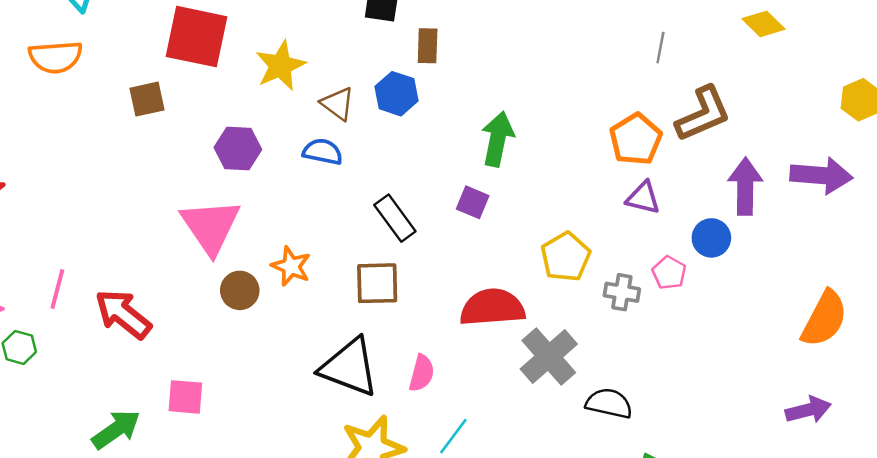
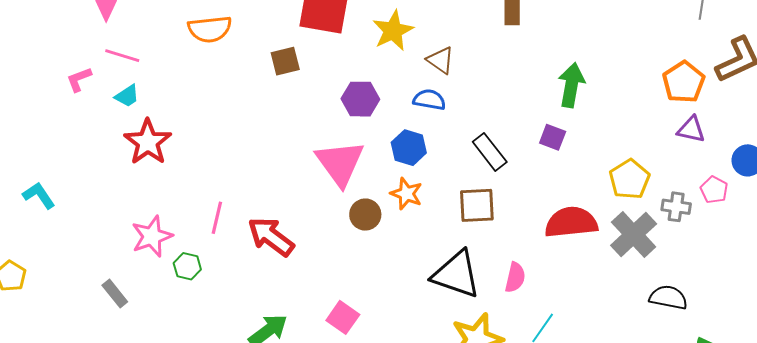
blue hexagon: (396, 94) -> (409, 148), moved
gray cross: (549, 356) -> (634, 235), moved
pink square: (185, 397) -> (343, 317), moved, turned 32

